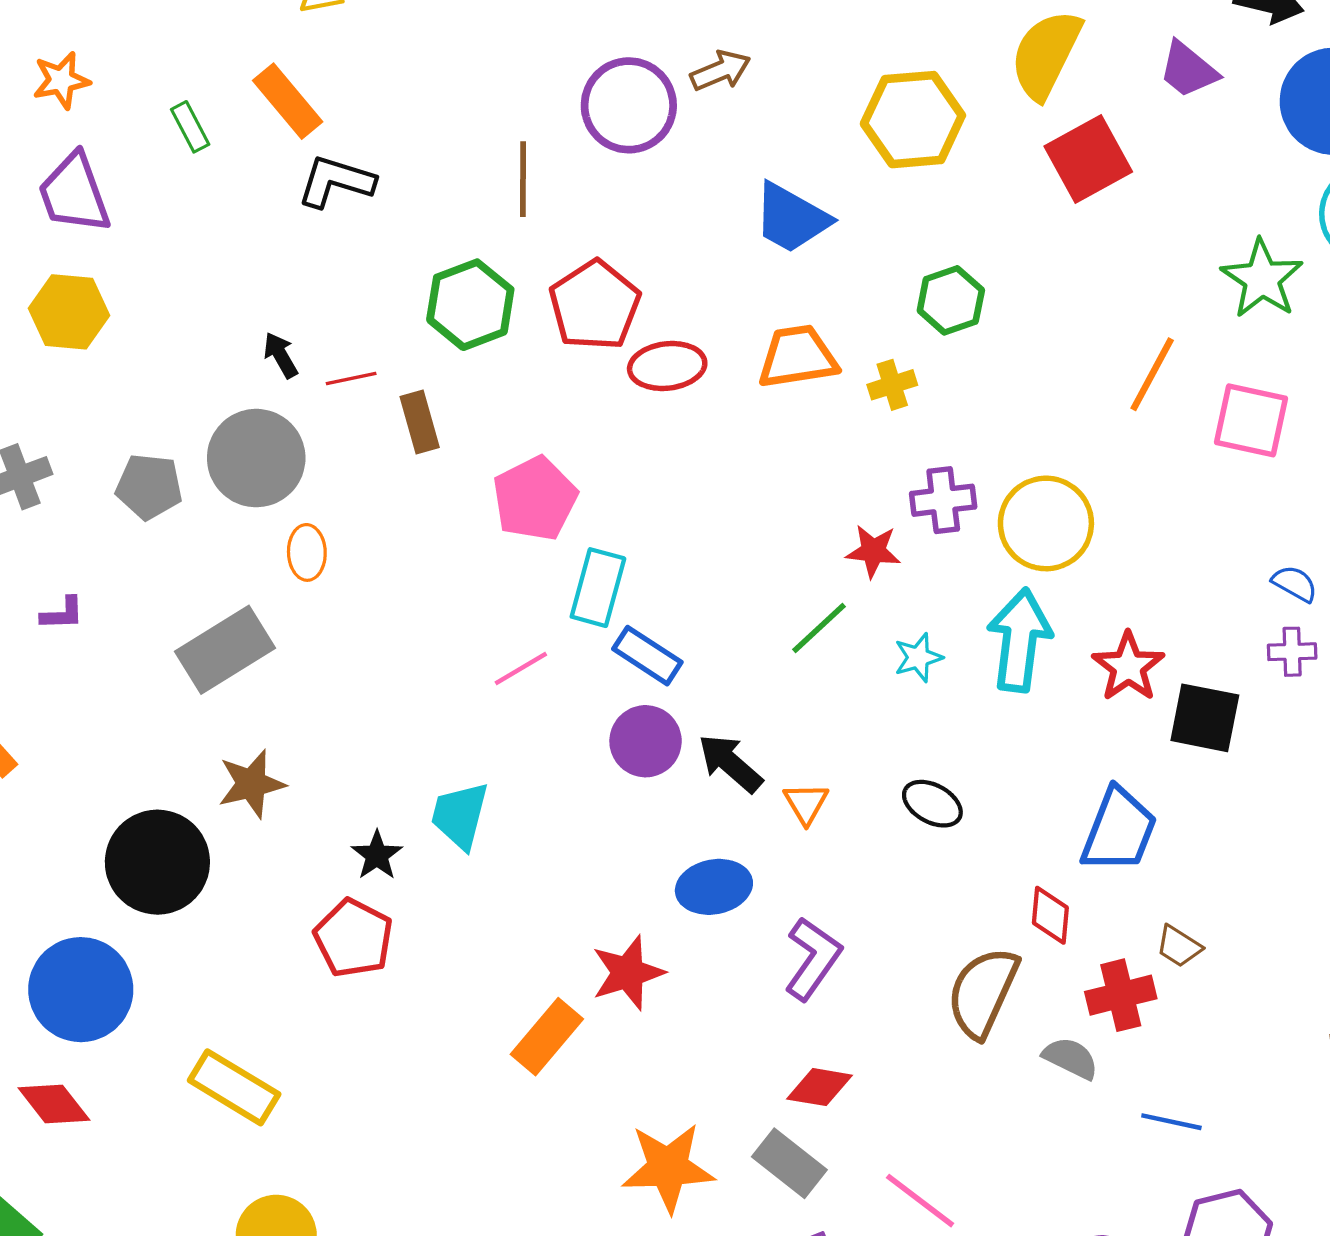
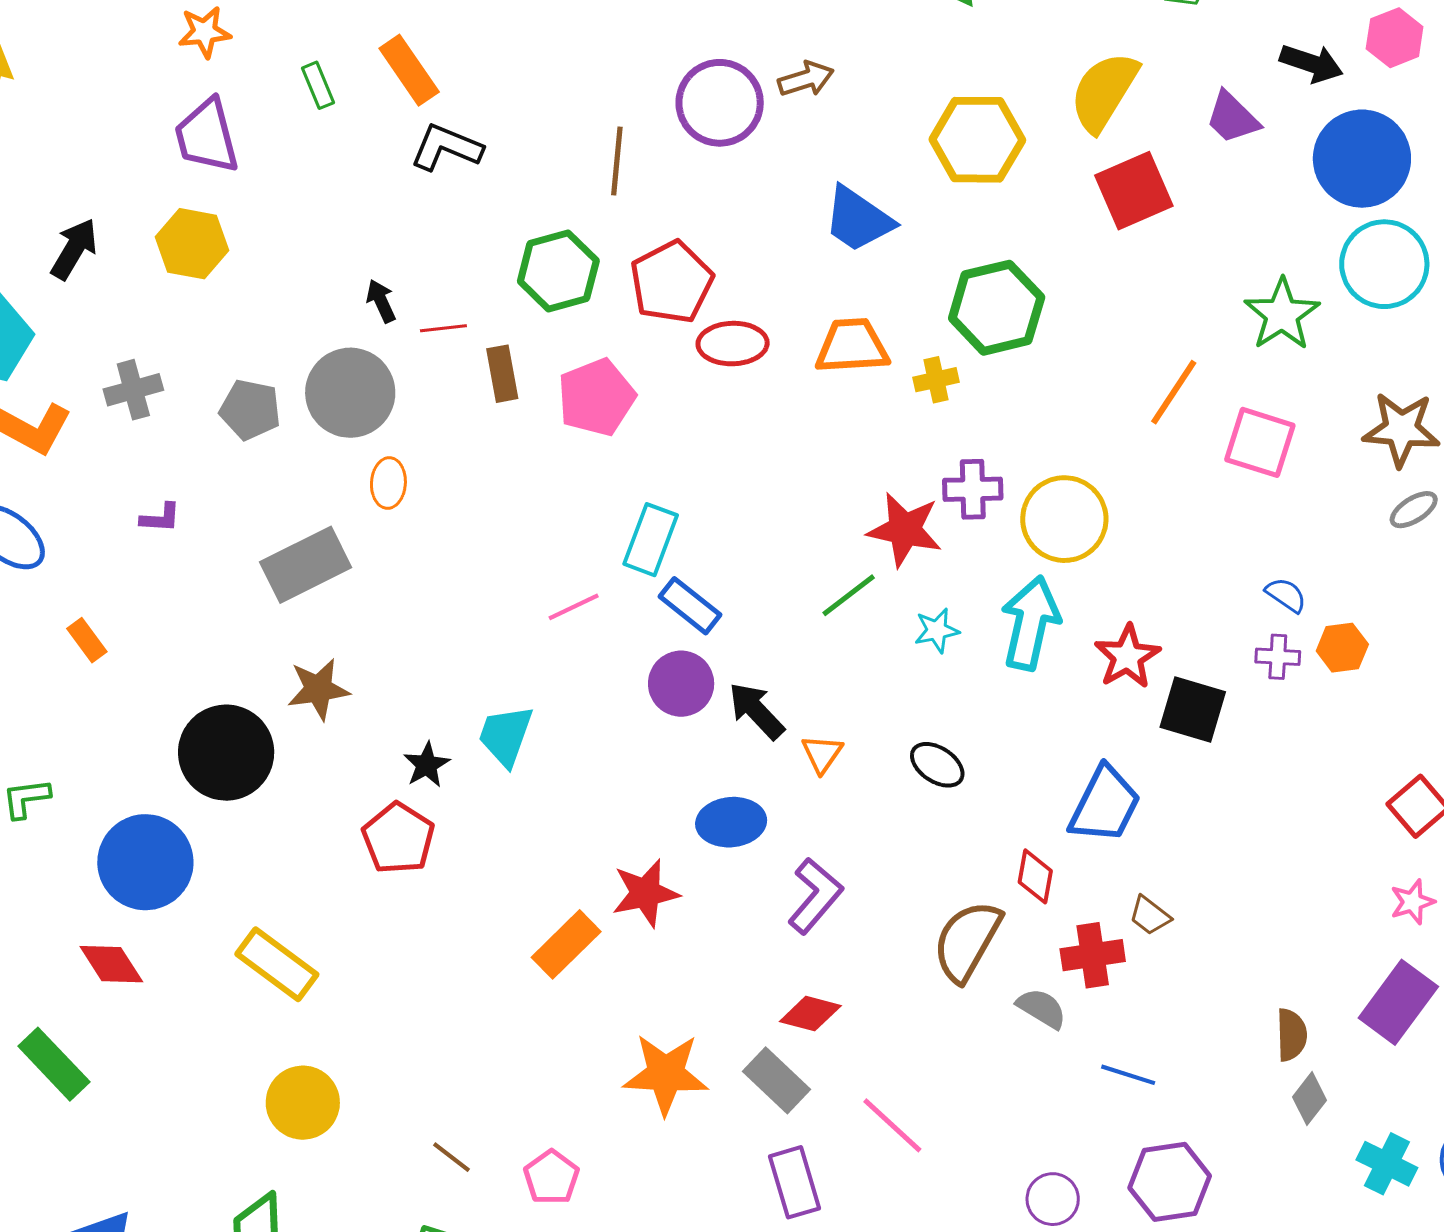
green hexagon: (951, 300) -> (997, 308), size x1.5
pink pentagon: (535, 499) -> (596, 397), moved
red star: (873, 551) -> (905, 530), size x1.5

